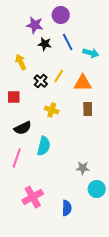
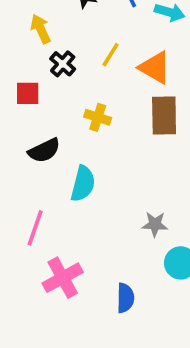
black cross: (41, 81) -> (63, 64), moved
orange triangle: (83, 83) -> (155, 68), turned 30
brown rectangle: (88, 109) -> (164, 115), size x1.5
pink line: (17, 158) -> (35, 228), moved

